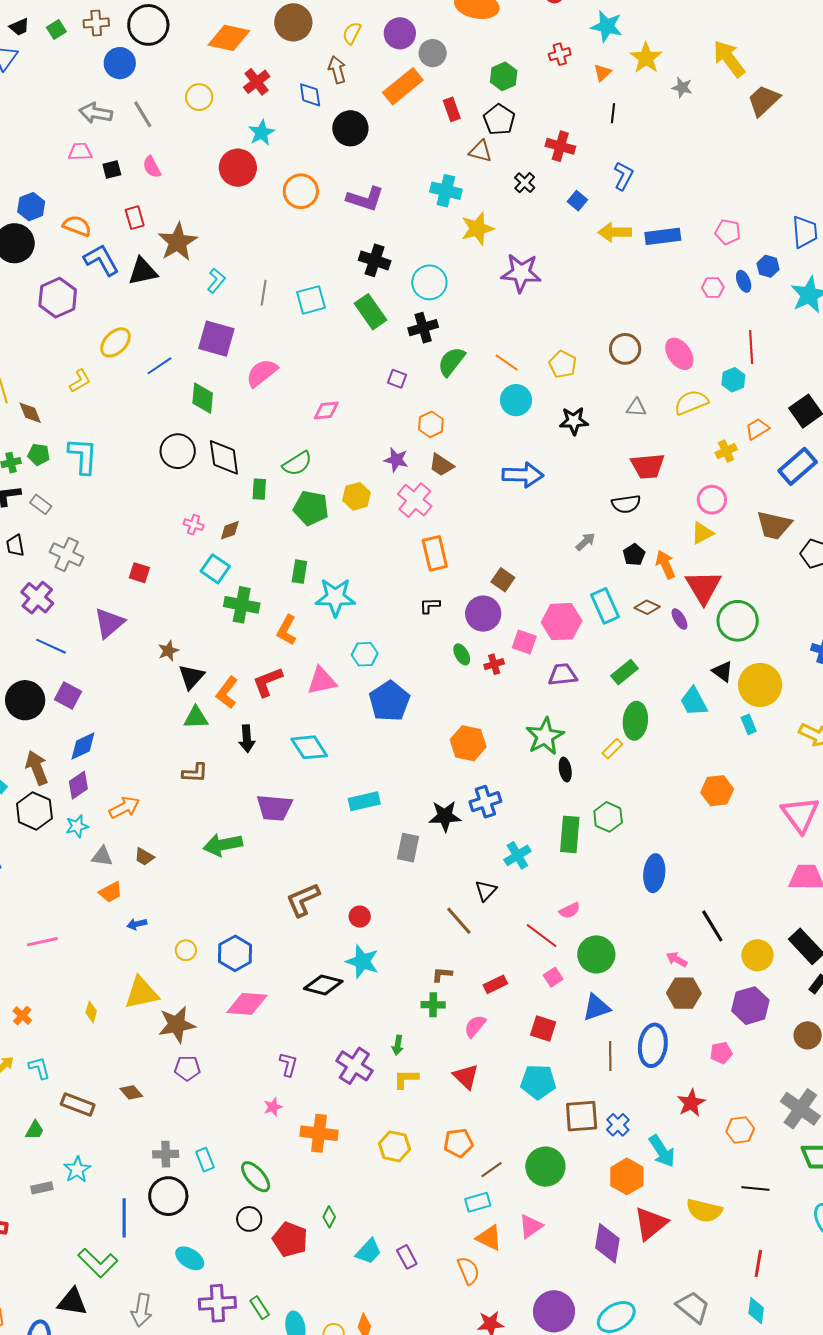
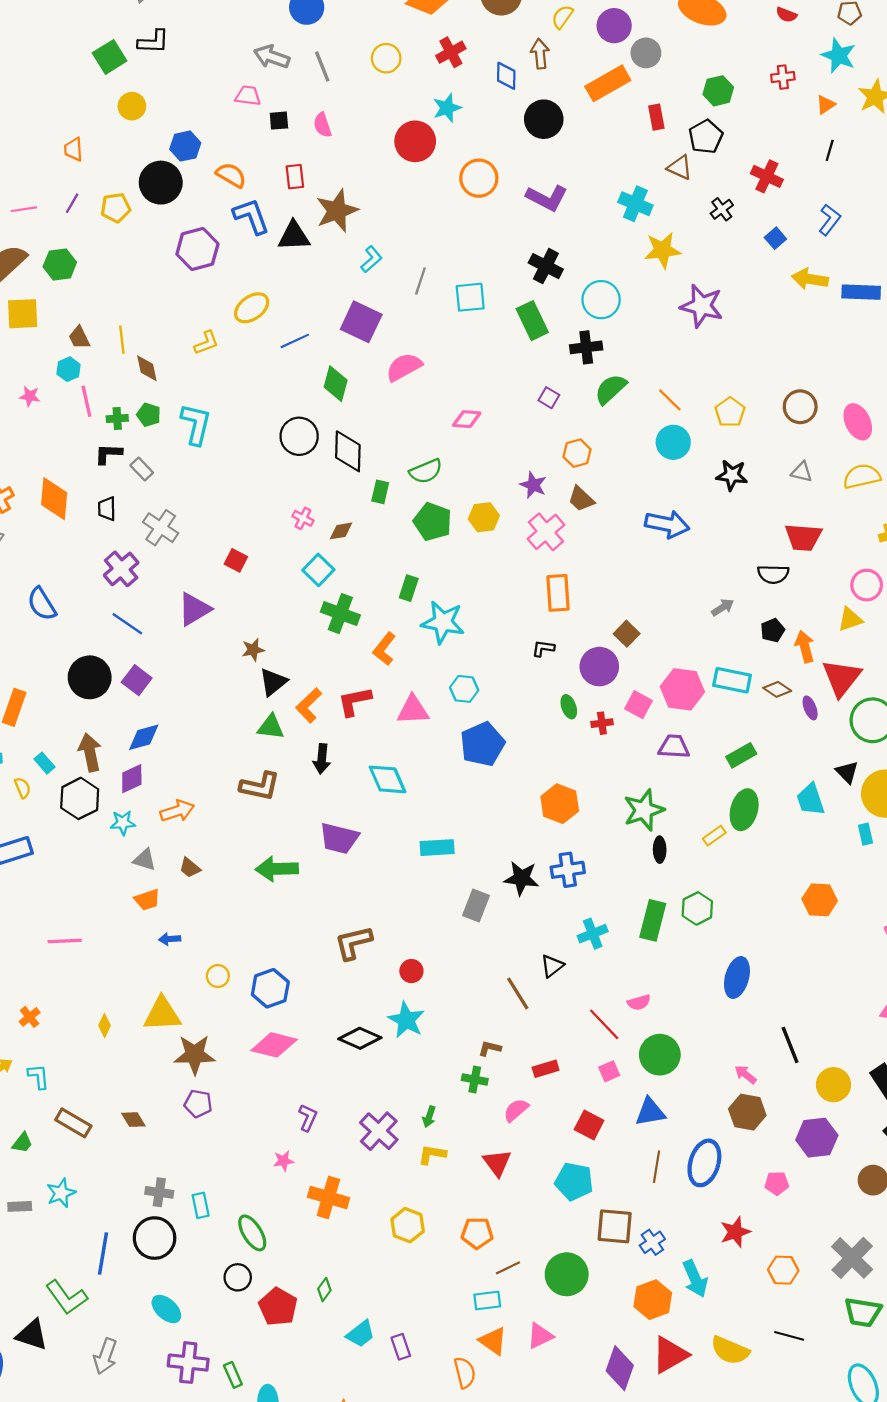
cyan rectangle: (605, 606) -> (732, 680), turned -64
brown L-shape: (195, 773) -> (260, 786), size x1.4

